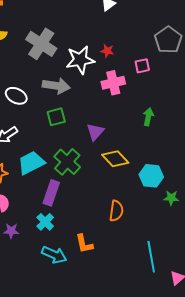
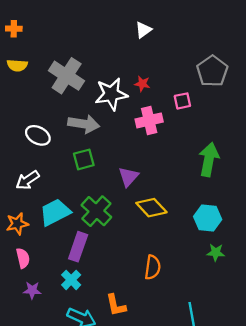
green arrow: (148, 117) -> (209, 159), moved, size x1.6
cyan hexagon: (151, 176) -> (208, 218), moved

